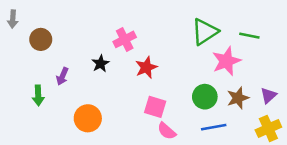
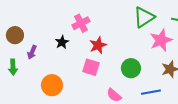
brown circle: (41, 39) -> (15, 35), moved
green circle: (205, 97) -> (131, 68), moved
pink square: (155, 107) -> (91, 67), moved

